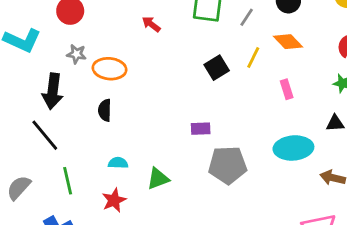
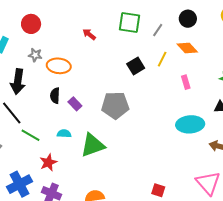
purple rectangle: (201, 129) -> (75, 104), moved, turned 48
gray pentagon: (228, 165) -> (115, 105), moved
green triangle: (158, 179) -> (93, 145), size x1.5
green line: (68, 181) -> (30, 135), moved, turned -48
red star: (114, 200) -> (48, 162), moved

